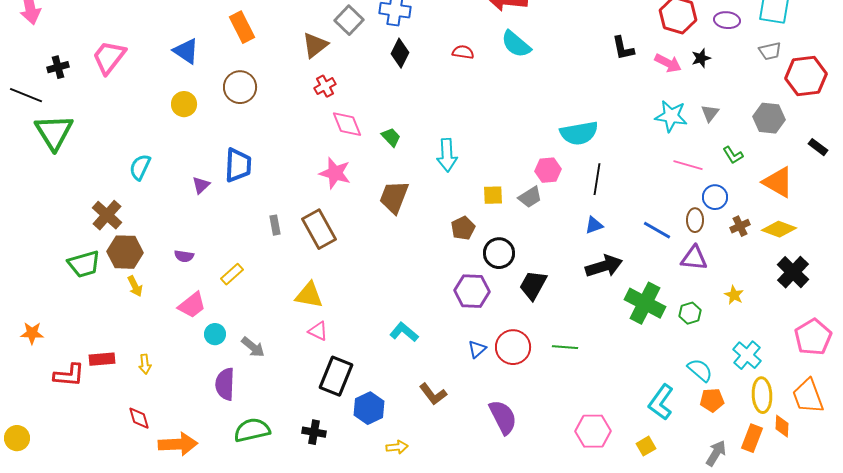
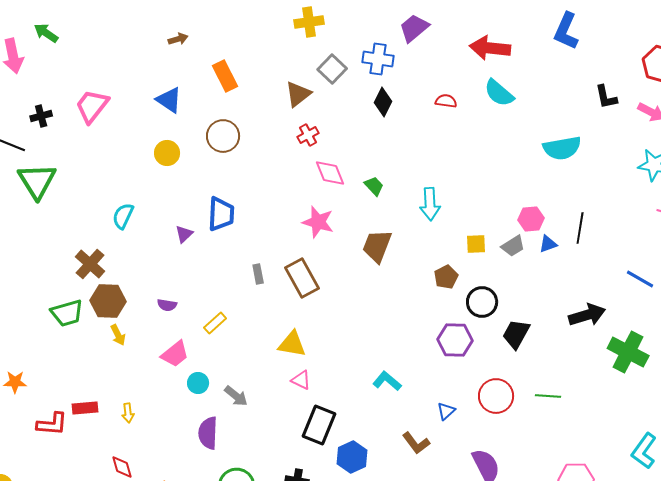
cyan semicircle: (579, 133) -> (562, 148), moved
blue triangle: (594, 225) -> (548, 244), moved
blue triangle: (477, 349) -> (446, 411), moved

